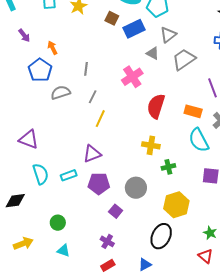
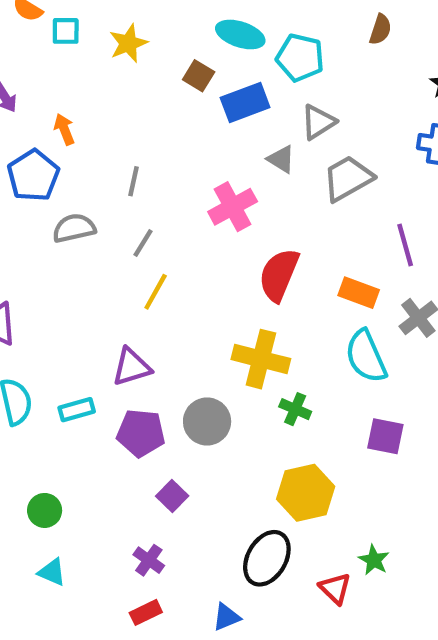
yellow cross: (151, 145) -> (261, 359), size x1.4
green cross: (168, 167) -> (295, 409), turned 32
gray circle: (136, 188) -> (207, 422), moved
red triangle: (206, 256) -> (335, 588), moved

